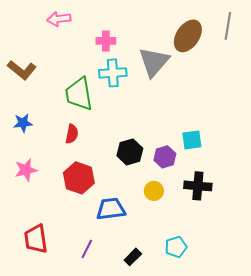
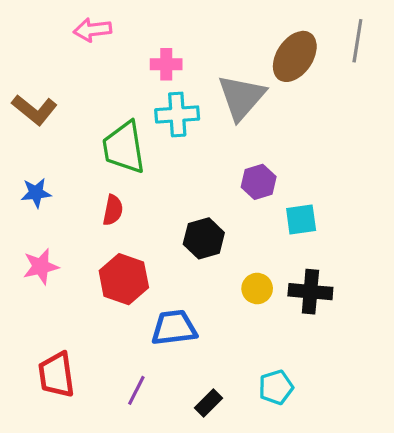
purple hexagon: (165, 157) -> (259, 182), moved
yellow circle: (154, 191) -> (257, 288), moved

